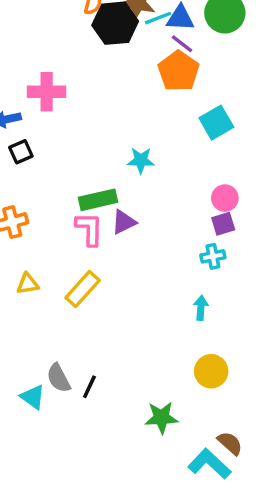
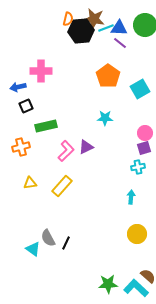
orange pentagon: (179, 71) -> (108, 76), moved
cyan star: (141, 160) -> (105, 118), moved
green rectangle: (98, 200) -> (46, 126), moved
pink L-shape: (89, 229) -> (66, 151), turned 45
green star: (161, 418) -> (108, 284), moved

